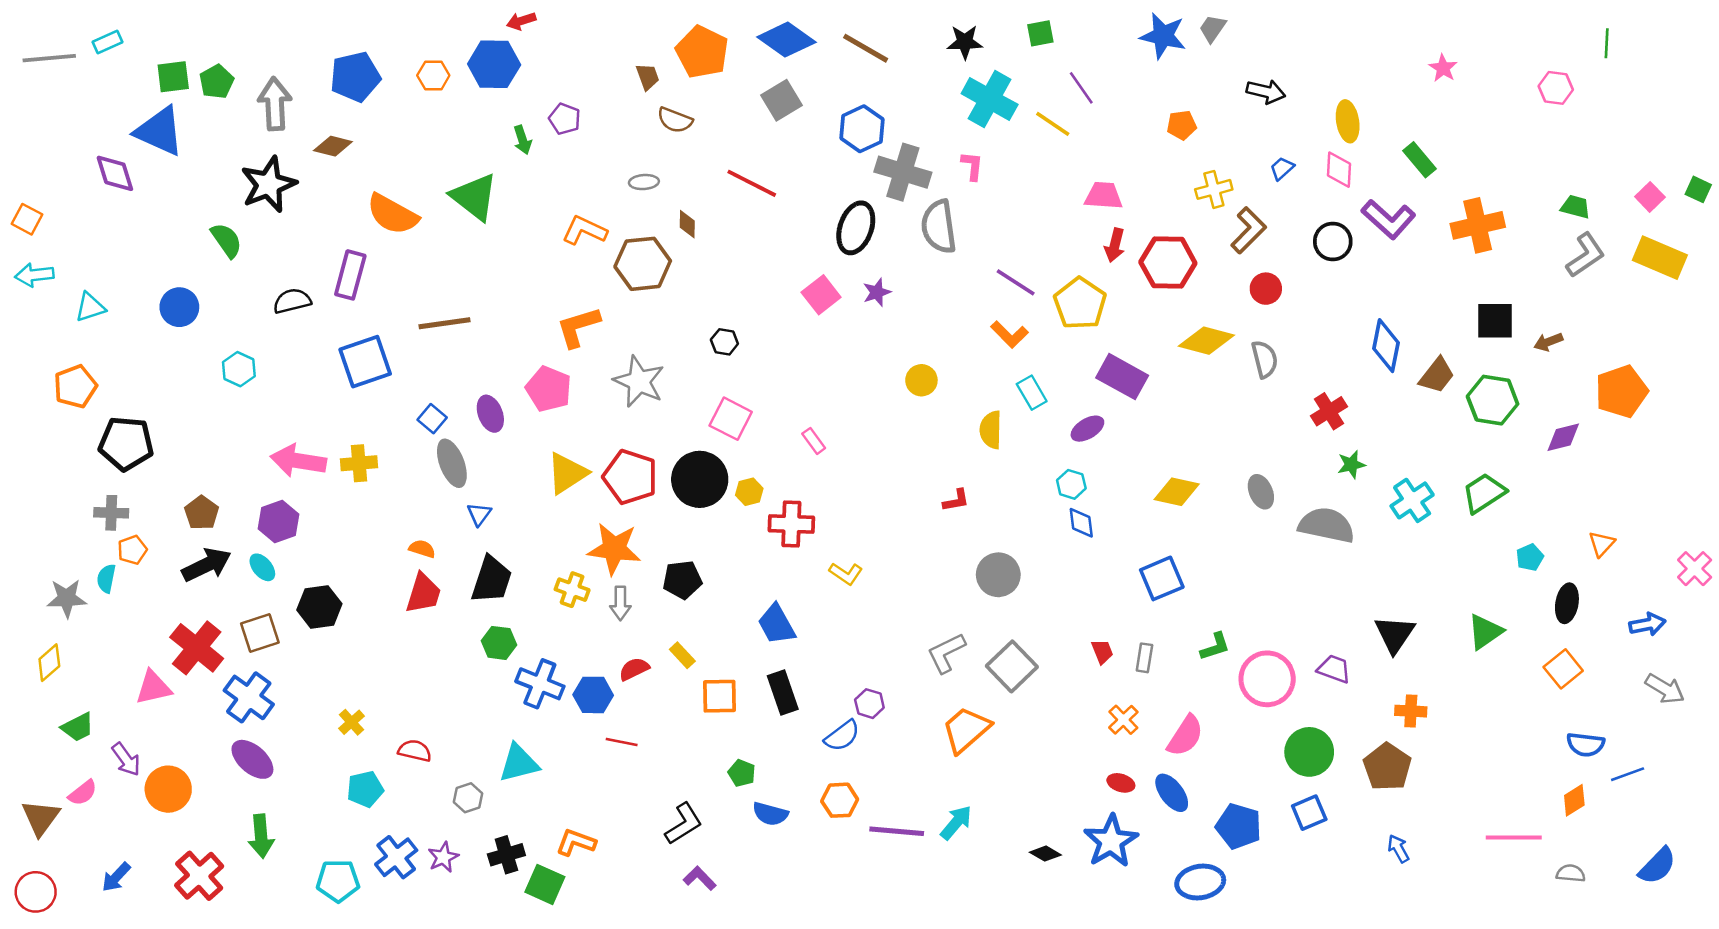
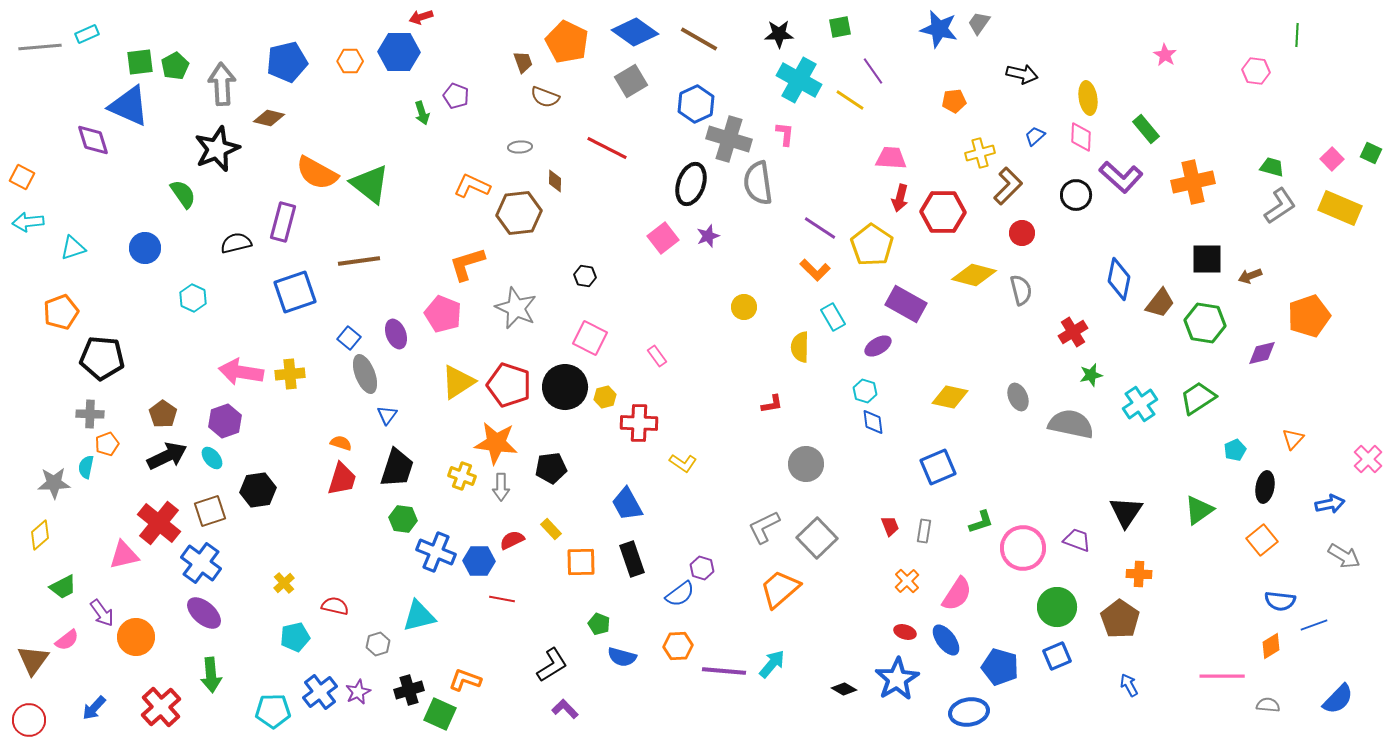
green triangle: (474, 197) -> (370, 184), moved

